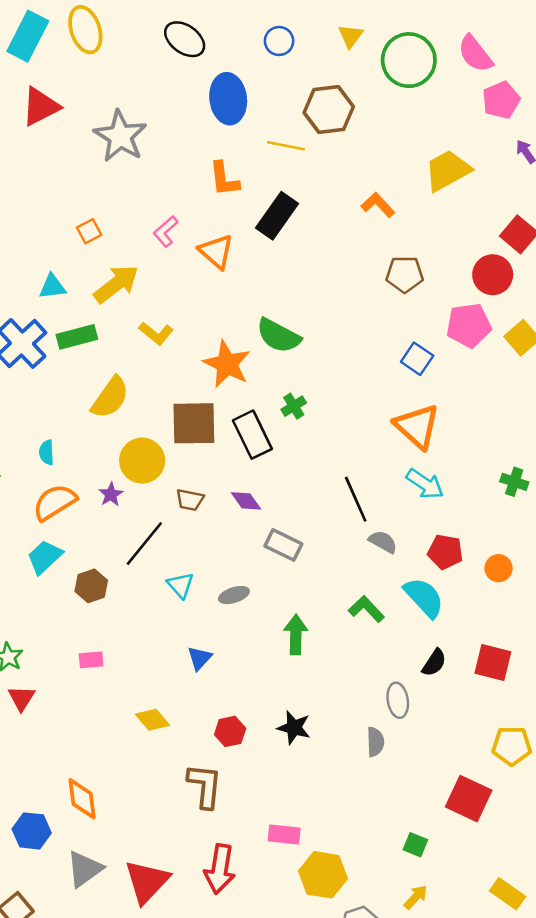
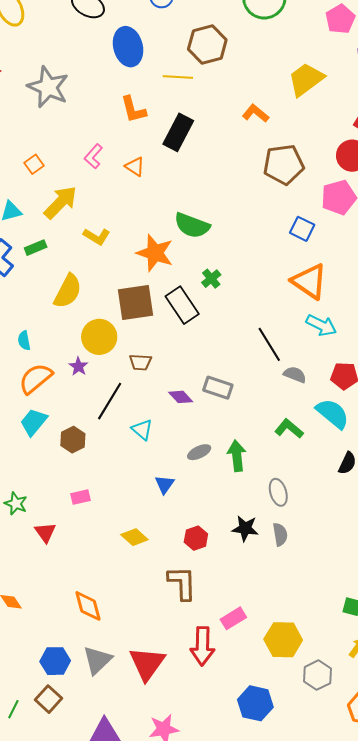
orange triangle: (216, 252) -> (135, 167), size x0.7
brown pentagon: (405, 274) -> (284, 165), size x1.4
green rectangle: (77, 337) -> (36, 248), size x0.7
purple diamond: (246, 501) -> (181, 397), moved
gray ellipse: (234, 595) -> (199, 452), moved
red triangle: (21, 698) -> (45, 532), moved
gray ellipse: (398, 700) -> (278, 492), moved
gray semicircle: (375, 742) -> (280, 534), moved
blue hexagon: (32, 831) -> (55, 661), moved
pink rectangle: (284, 835) -> (233, 618), moved, turned -30

